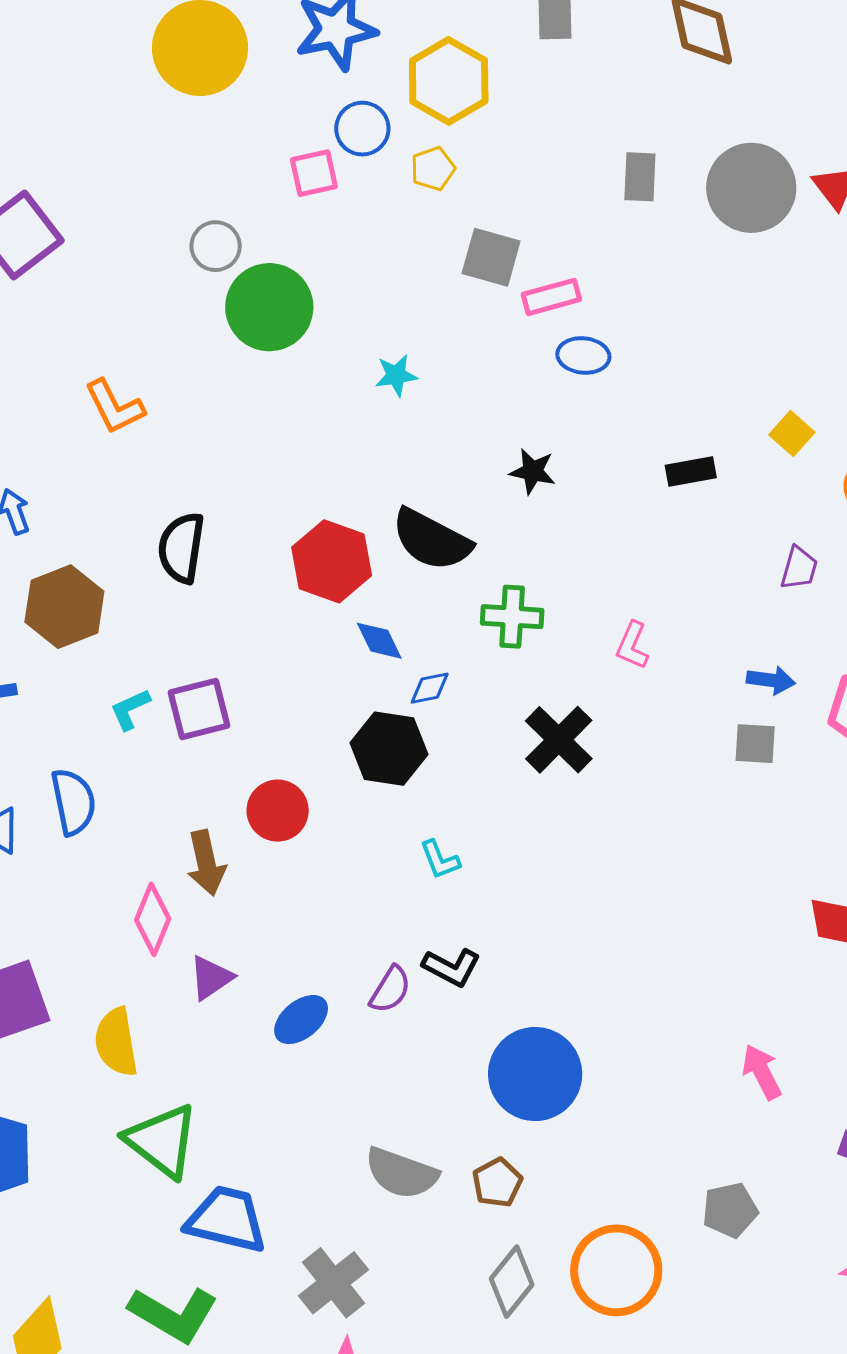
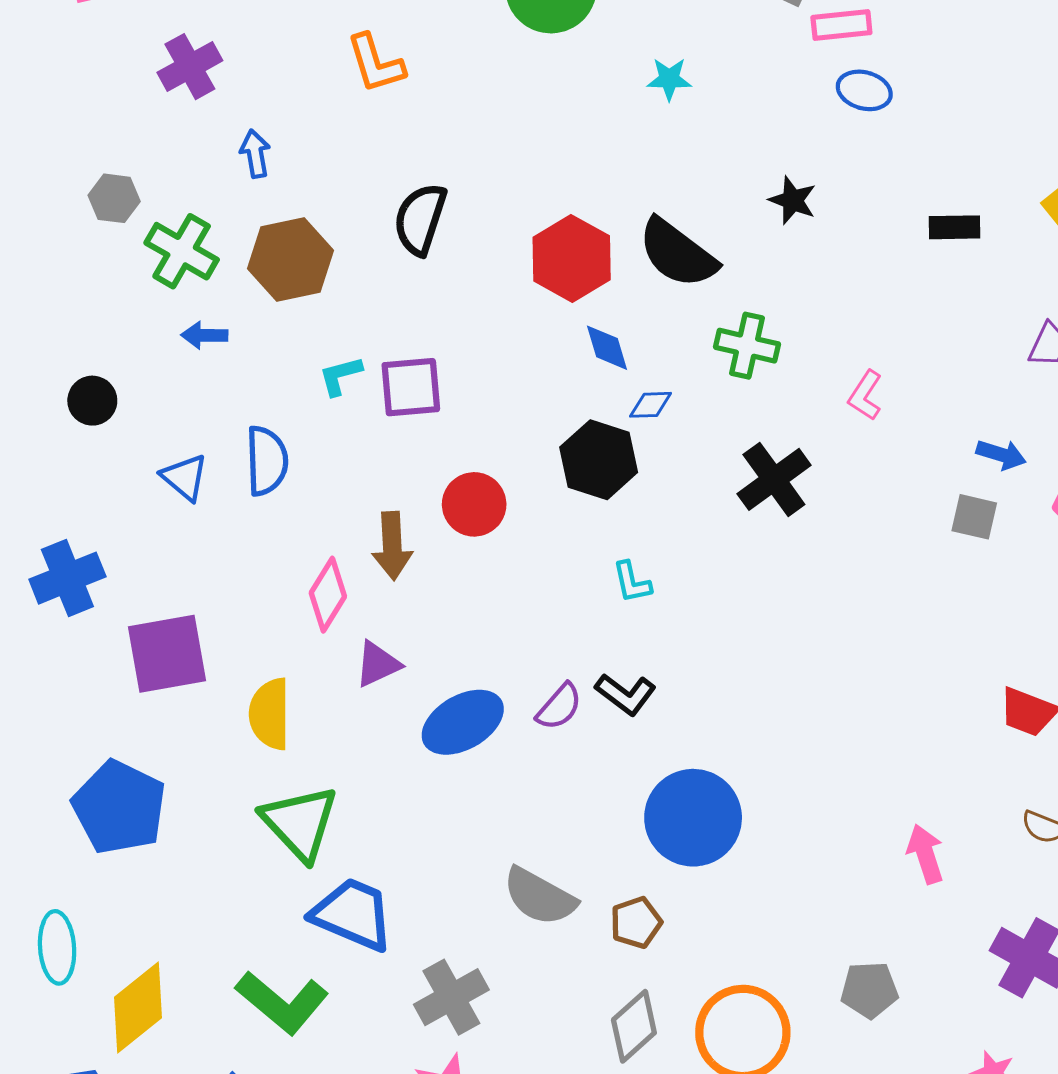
blue ellipse: (301, 1020) -> (463, 722), size x1.4

